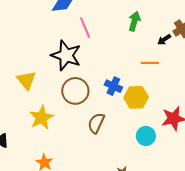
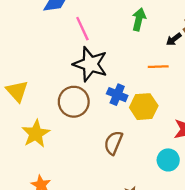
black star: (66, 55) -> (90, 64), moved
brown semicircle: (96, 123) -> (113, 143), moved
cyan circle: (146, 136) -> (168, 160), moved

